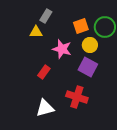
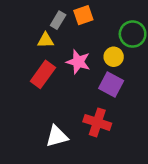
orange square: (81, 26) -> (83, 15), moved
red rectangle: (44, 72) -> (43, 74), moved, size x1.5

